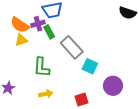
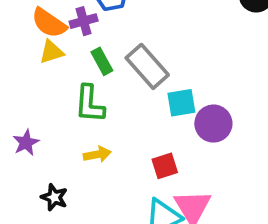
green rectangle: (49, 32) -> (102, 61), moved
cyan square: (90, 66) -> (181, 103), turned -35
purple circle: (113, 86) -> (213, 124), moved

